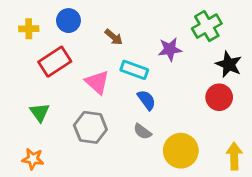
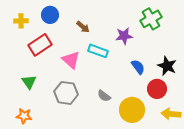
black star: (229, 64) -> (167, 66), moved
red circle: (219, 97) -> (157, 89), moved
blue semicircle: (147, 100) -> (138, 67), moved
yellow arrow: (234, 156) -> (171, 114), turned -84

